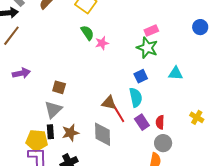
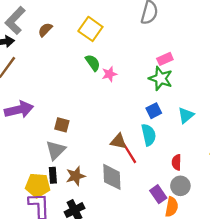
purple arrow: (21, 73) -> (19, 110), size x1.4
cyan triangle: (176, 73) -> (186, 115), moved, turned -42
purple rectangle: (142, 122) -> (158, 194), moved

